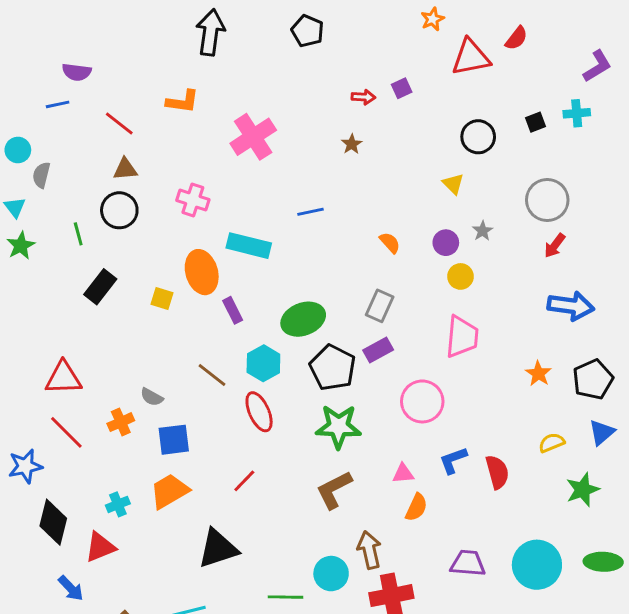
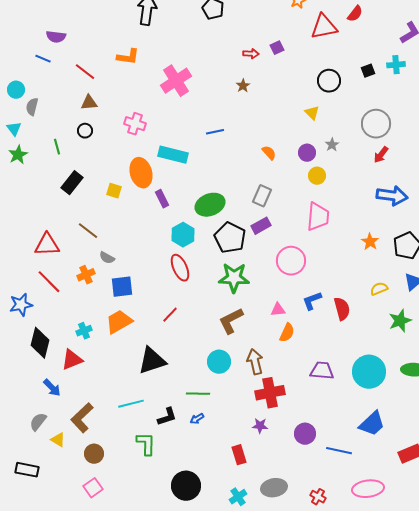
blue line: (58, 104) -> (43, 59), turned 35
black circle: (119, 210) -> (85, 131), size x0.6
brown line: (212, 375) -> (88, 231), moved
cyan circle: (331, 574) -> (219, 362), moved

